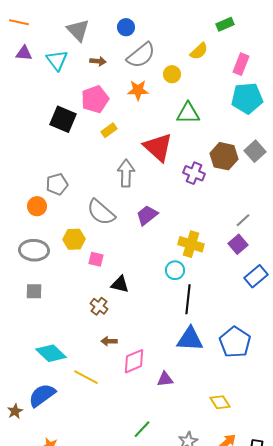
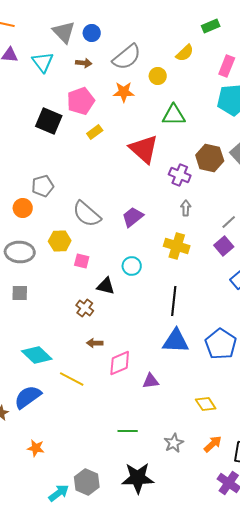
blue circle: (126, 27) -> (92, 33), moved
gray arrow: (126, 173) -> (186, 208), moved, size x0.6
cyan circle: (175, 270) -> (132, 266), moved
green line: (142, 429) -> (128, 431), turned 48

